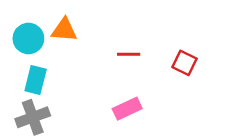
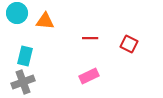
cyan circle: (28, 38) -> (17, 13), moved

